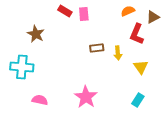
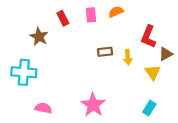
red rectangle: (65, 11) -> (63, 18), moved, turned 32
orange semicircle: (128, 11) -> (116, 12), moved
brown triangle: (153, 17) -> (166, 54), moved

